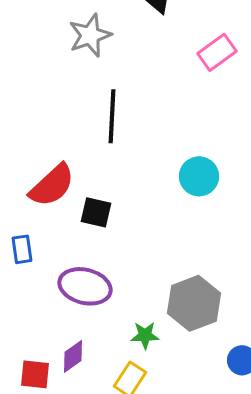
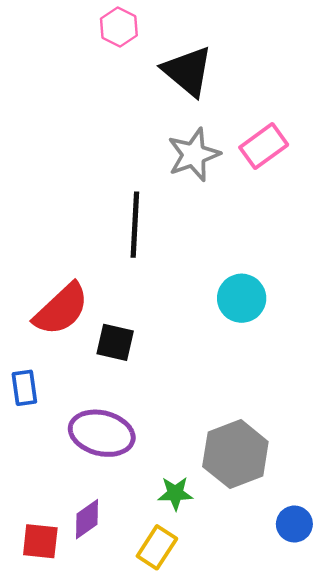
gray star: (90, 35) -> (194, 155), moved

